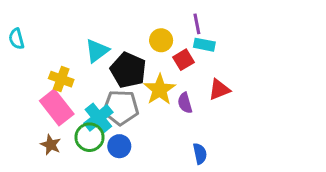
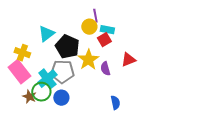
purple line: (197, 24) -> (95, 16), moved
cyan rectangle: (204, 45) -> (107, 30), moved
brown star: (51, 145) -> (29, 97), moved

